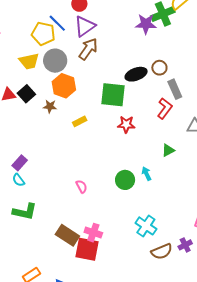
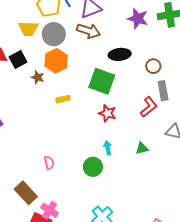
purple star: (146, 24) -> (138, 19), moved
brown arrow: (88, 49) -> (89, 31), turned 60
black ellipse: (136, 74) -> (120, 54), moved
cyan arrow: (146, 174) -> (108, 148), moved
brown rectangle: (67, 235) -> (26, 193), moved

